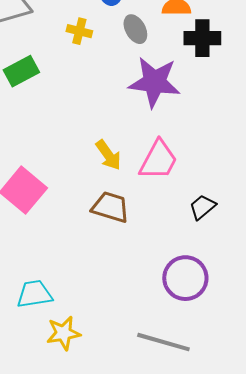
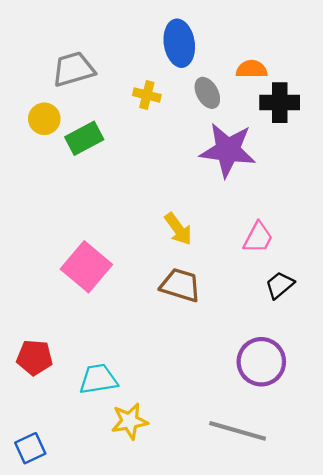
pink trapezoid: (158, 160) -> (258, 238), moved, size x0.7

